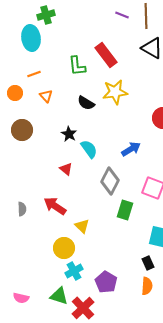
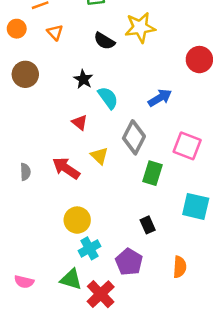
yellow triangle: (82, 226) -> (99, 156), moved
black rectangle: (148, 263) -> (148, 225), moved

